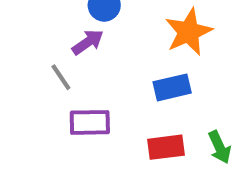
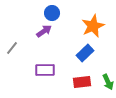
gray line: (61, 77) -> (12, 48), moved, turned 72
blue rectangle: (172, 87) -> (85, 53), turned -30

